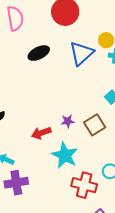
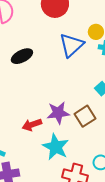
black ellipse: (39, 53) -> (22, 56), moved
purple star: (68, 121) -> (58, 113), size x1.6

